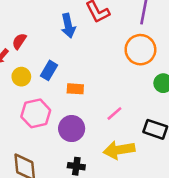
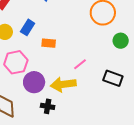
purple circle: (72, 129) -> (34, 82), moved
yellow arrow: (119, 150) -> (63, 84), moved

